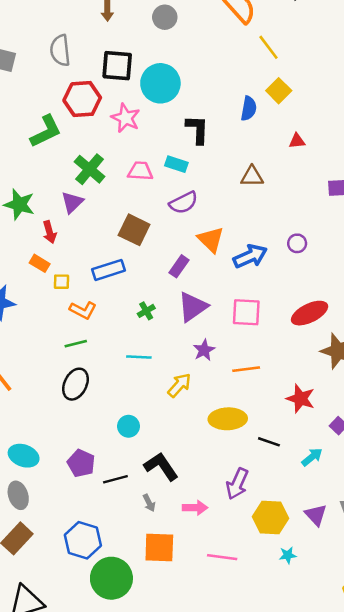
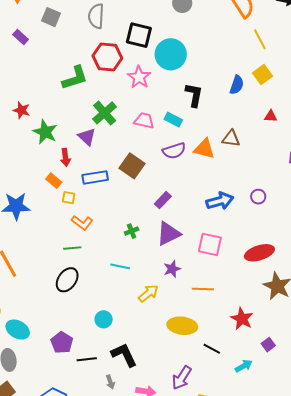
purple triangle: (72, 202) -> (87, 137), turned -42
orange triangle: (211, 240) -> (204, 149), moved, turned -40
blue rectangle: (108, 270) -> (95, 177), moved

